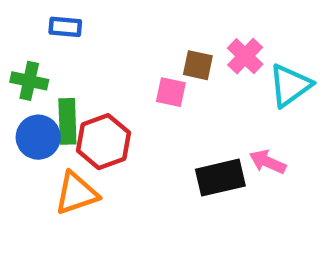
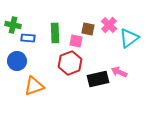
blue rectangle: (65, 27) -> (28, 38), moved
green cross: (29, 81) -> (13, 25), moved
green rectangle: (67, 121) -> (55, 33), moved
red hexagon: (103, 142) -> (70, 63), moved

